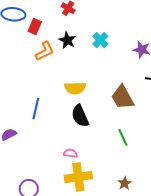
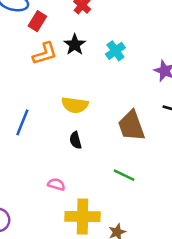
black semicircle: (80, 116) -> (76, 140), size x0.6
green line: (123, 137) -> (124, 175), turned -48
yellow cross: (78, 177) -> (83, 217), moved

